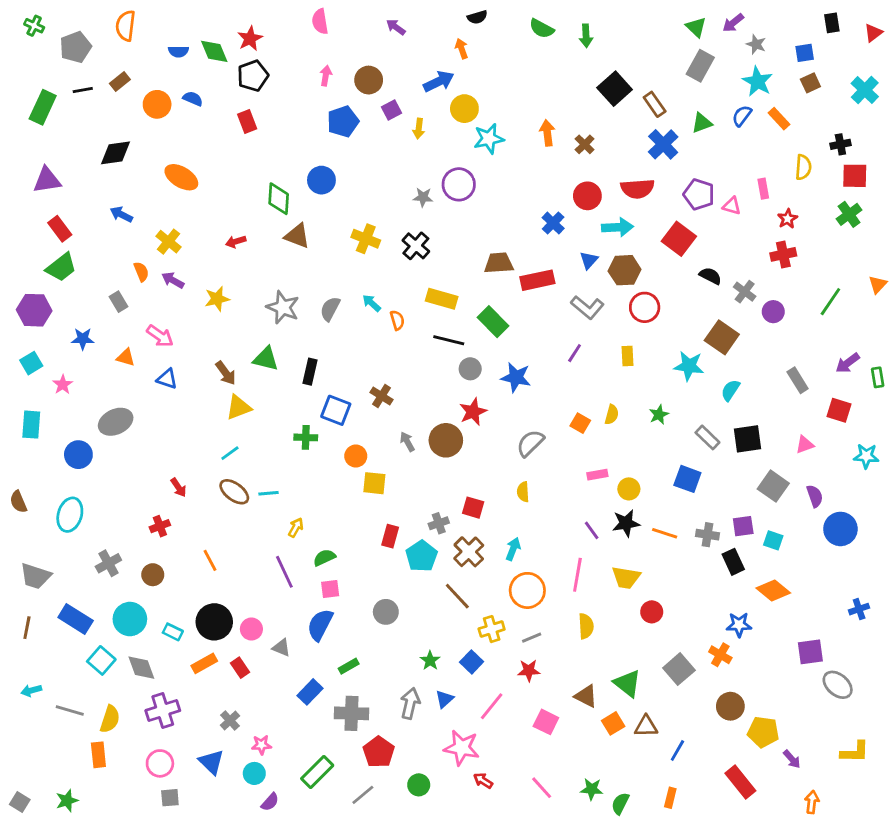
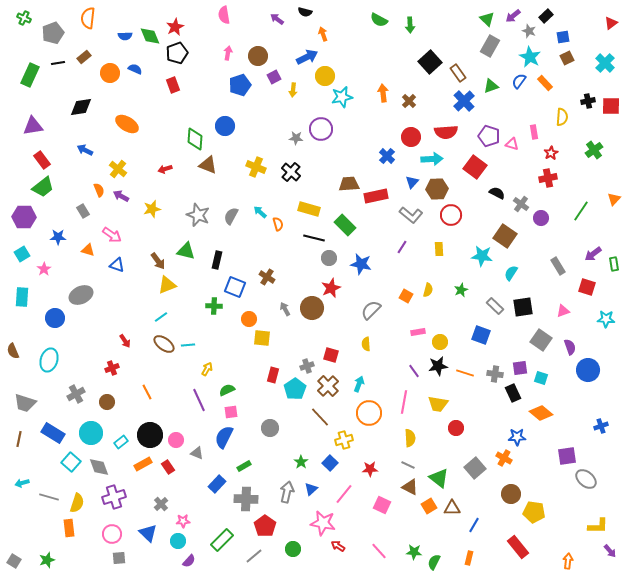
black semicircle: (477, 17) -> (305, 12), moved, turned 32
black rectangle: (832, 23) -> (546, 16), moved, turned 56
red square: (855, 176) -> (611, 106), moved
cyan rectangle: (173, 632) -> (121, 442), turned -64
gray line: (532, 638) -> (408, 465), moved, turned 48
purple arrow: (792, 759) -> (610, 551), moved

